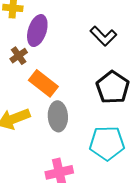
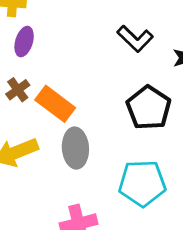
purple ellipse: (37, 31) -> (24, 42), moved, size x0.7
brown cross: (19, 56) -> (18, 90), moved

